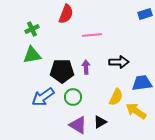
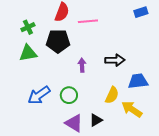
pink line: (92, 35) -> (88, 21), moved
black pentagon: (62, 71) -> (58, 41), moved

